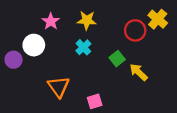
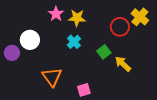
pink star: (51, 21) -> (56, 14), moved

